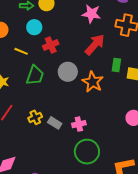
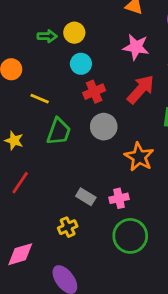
cyan circle: (34, 27) -> (81, 64), moved
red cross: (51, 45) -> (94, 92), moved
orange star: (93, 82) -> (139, 157), moved
yellow cross: (35, 117) -> (68, 227), moved

